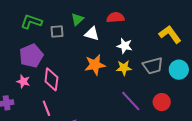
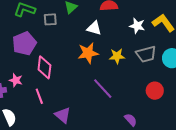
white triangle: (92, 34) -> (94, 28), moved
white star: (125, 46) -> (137, 26), moved
pink star: (23, 81) -> (16, 80), moved
purple line: (131, 101) -> (103, 89), moved

